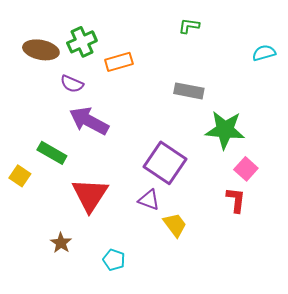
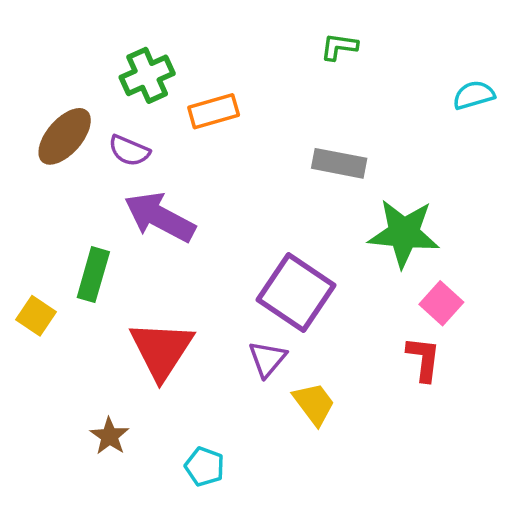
brown ellipse: (41, 50) -> (65, 136), moved, turned -60
green rectangle: (52, 153) -> (93, 275), turned 76
purple triangle: (149, 200) -> (267, 359), turned 50

